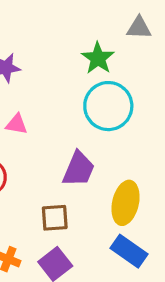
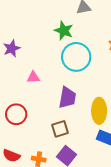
pink triangle: (16, 124) -> (33, 77), moved

